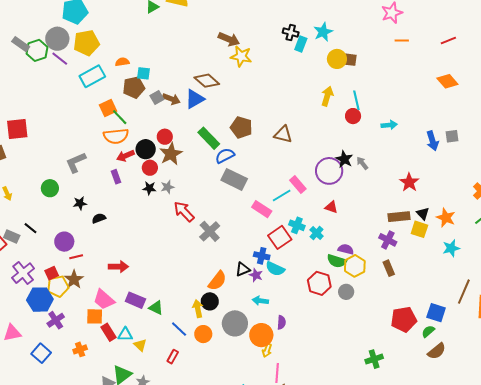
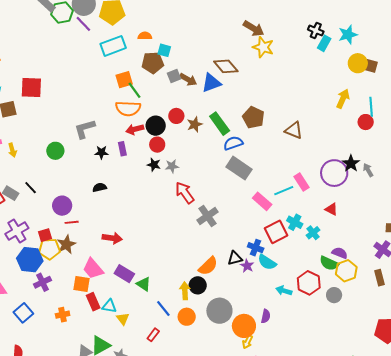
brown star: (171, 154) -> (195, 124), moved, size x0.7
black star: (80, 203) -> (101, 152), moved
cyan arrow: (260, 301) -> (284, 291), moved

